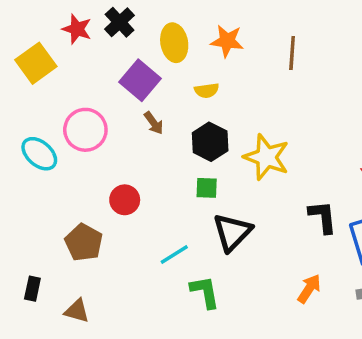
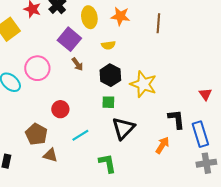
cyan line: (174, 254) -> (80, 135), moved
orange arrow: (309, 289) -> (162, 145), moved
brown triangle: (77, 311) -> (50, 155), moved

